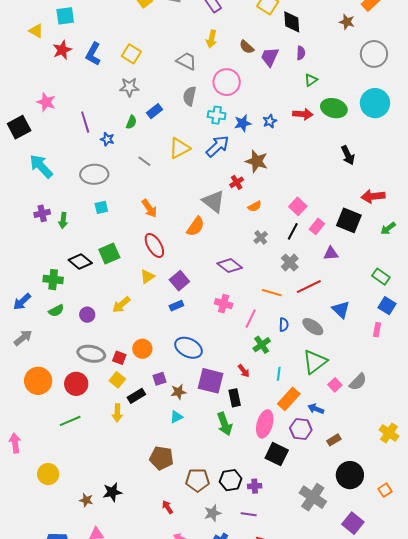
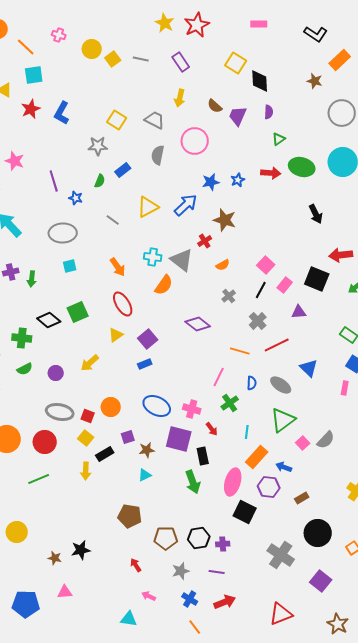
yellow square: (131, 54) -> (117, 120), moved
cyan cross: (217, 115) -> (153, 257), moved
pink cross: (224, 304) -> (192, 409), moved

